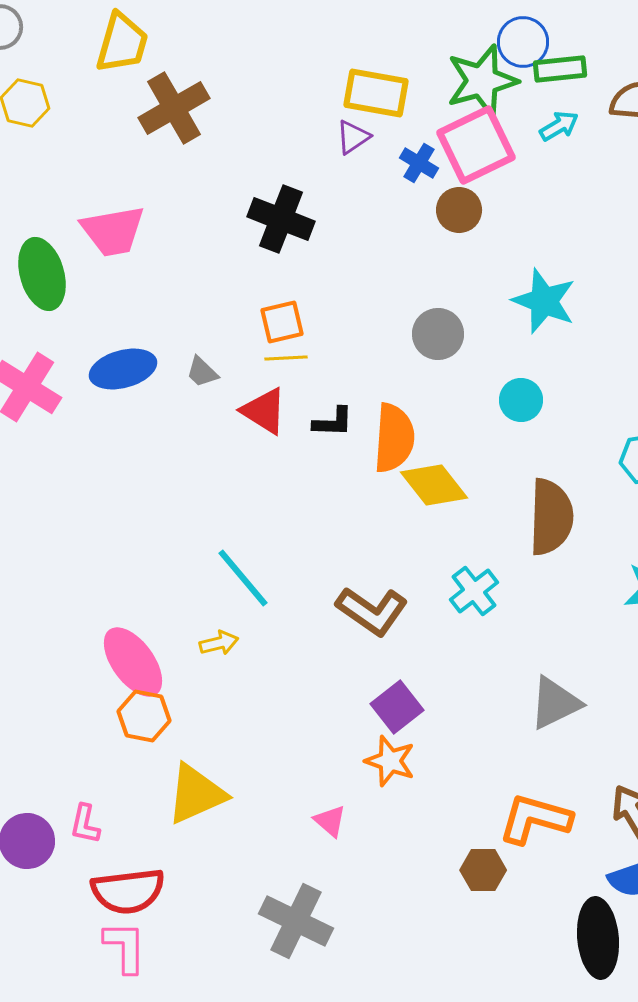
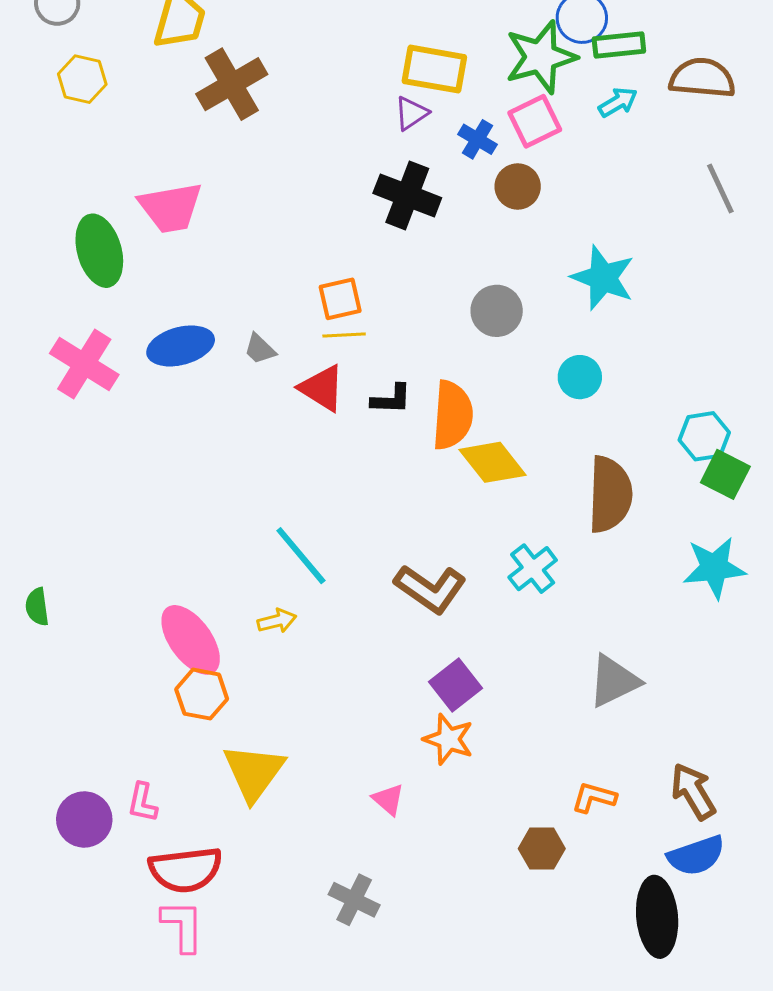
pink square: (476, 145) -> (535, 121), size x0.7
black cross: (281, 219) -> (407, 195), moved
yellow triangle: (196, 794) -> (254, 772), turned -30
orange L-shape: (535, 819) -> (594, 797), size x0.6
gray cross: (296, 921) -> (354, 900), size x0.7

